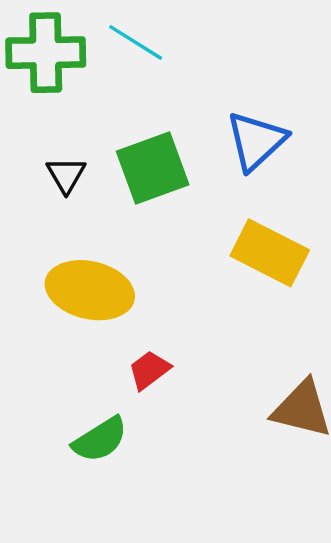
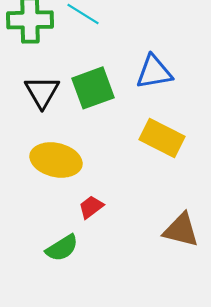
blue triangle: (256, 141) -> (154, 72), turned 33
black triangle: (66, 175) -> (42, 92), size x1.5

